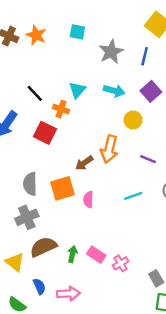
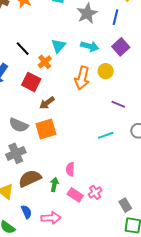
orange cross: (61, 109) -> (45, 62), turned 32
orange arrow: (109, 149) -> (82, 78), moved
brown arrow: (84, 163) -> (47, 103), moved
gray semicircle: (30, 184) -> (19, 125), turned -66
pink semicircle: (88, 199) -> (70, 169), moved
pink rectangle: (96, 255) -> (75, 195), moved

